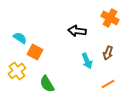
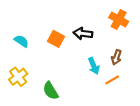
orange square: (35, 52) -> (56, 39), moved
orange line: (108, 84) -> (112, 80), moved

